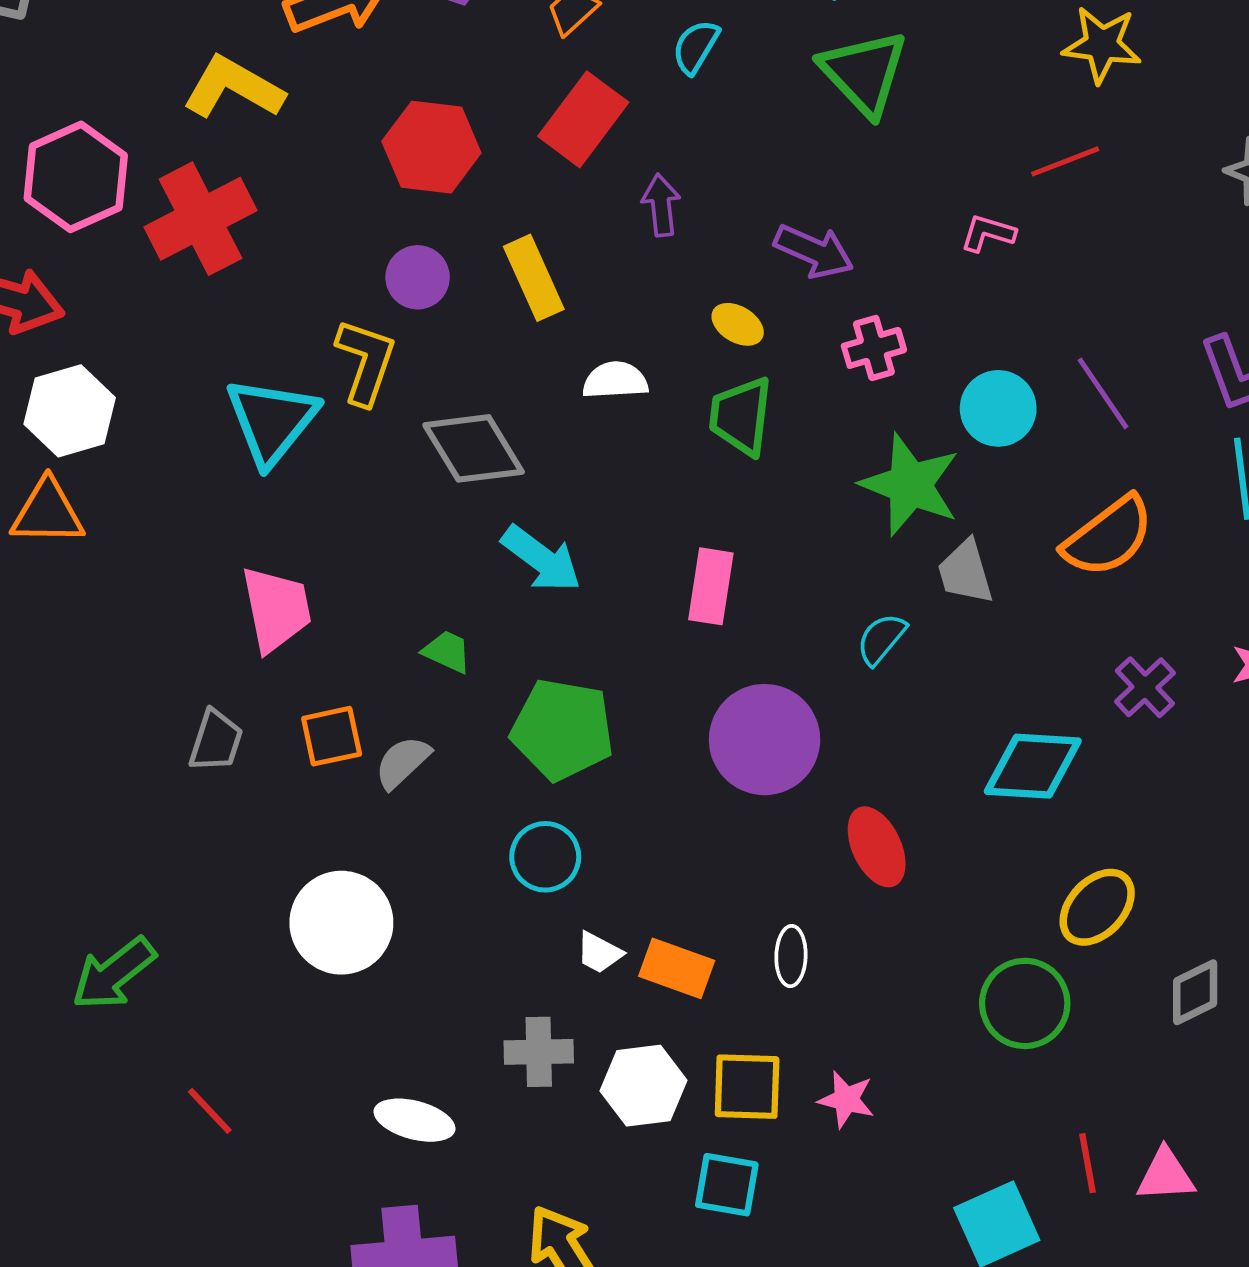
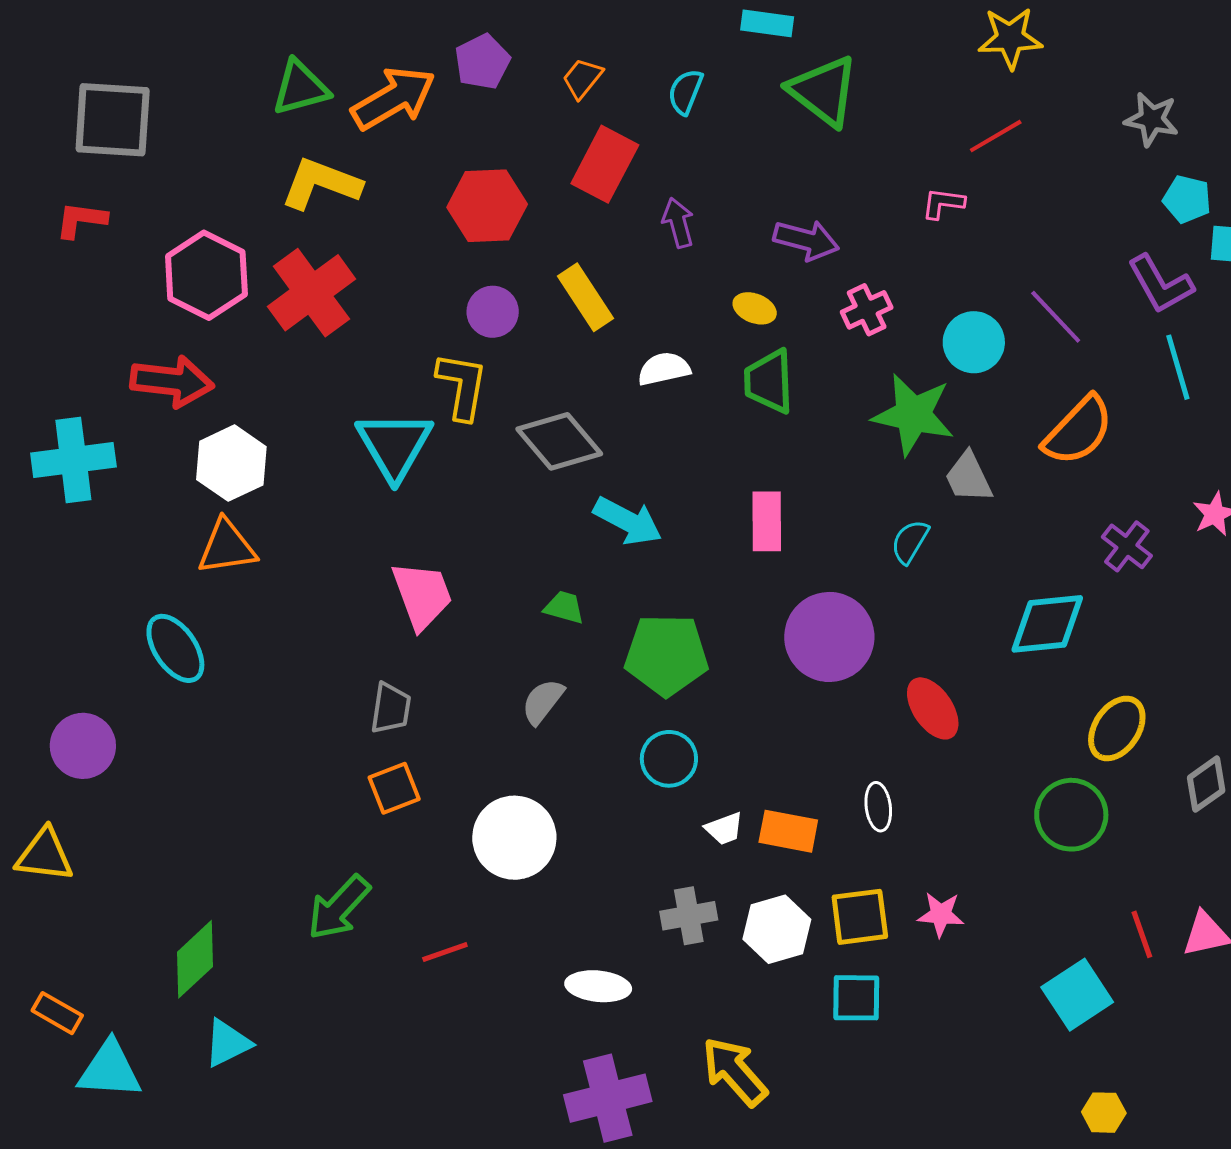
orange square: (332, 736) -> (394, 788), moved
white trapezoid: (599, 953) -> (724, 829), turned -39
red line: (210, 1111) -> (445, 952), moved, turned -57

